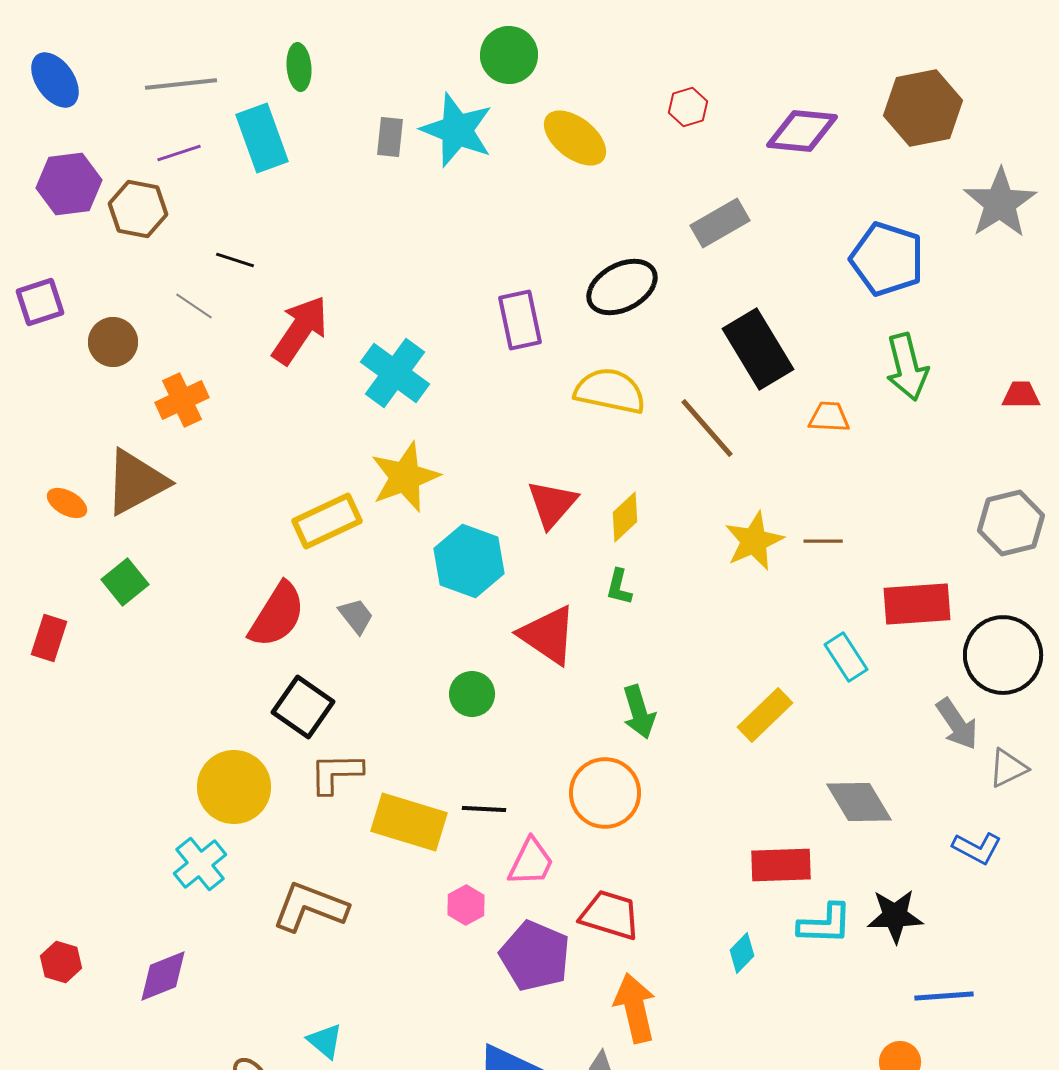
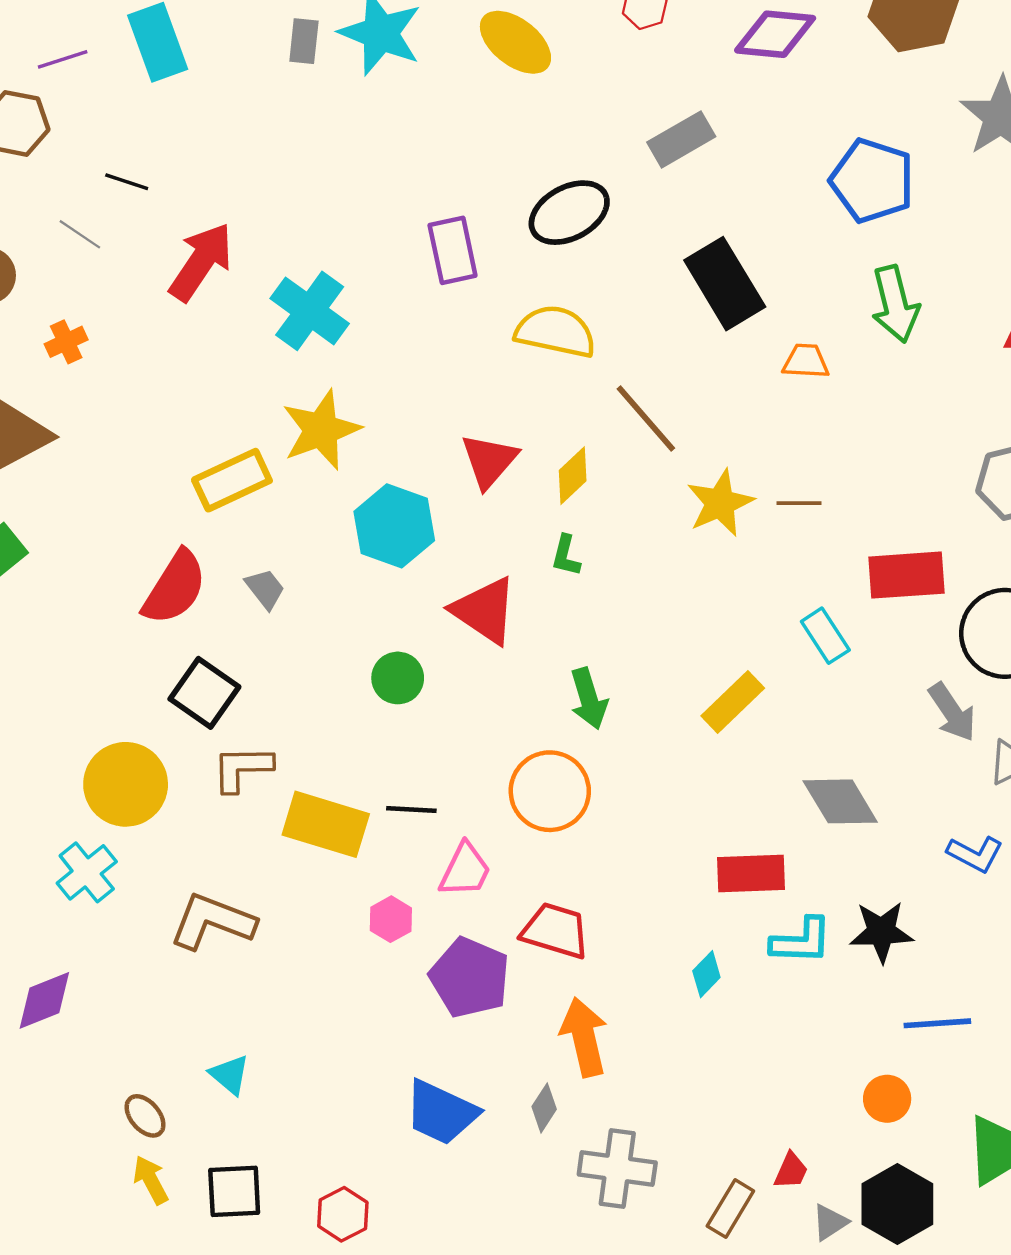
orange cross: (182, 400) -> (66, 342), size x0.7
brown line: (707, 428) -> (646, 418), moved

